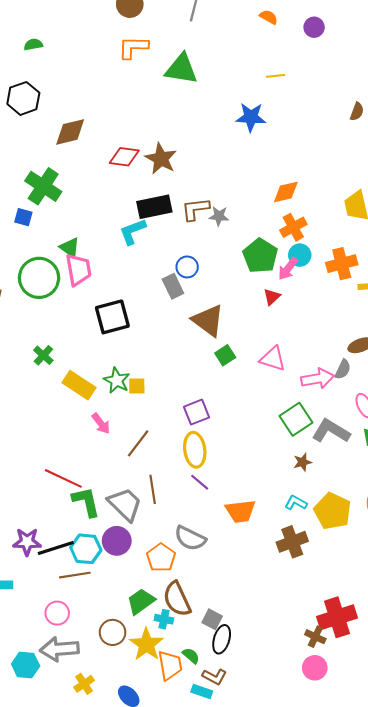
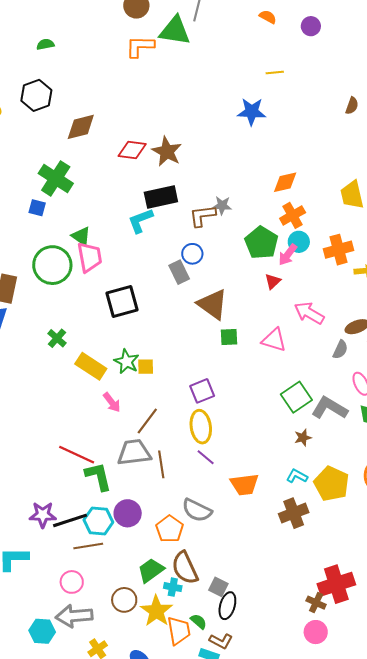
green triangle: (181, 69) -> (175, 31), moved
brown L-shape: (195, 209) -> (202, 216), moved
green square: (225, 355) -> (229, 337), turned 30
pink arrow: (318, 379) -> (309, 313), moved, turned -140
gray trapezoid: (125, 504) -> (134, 453), moved, turned -51

